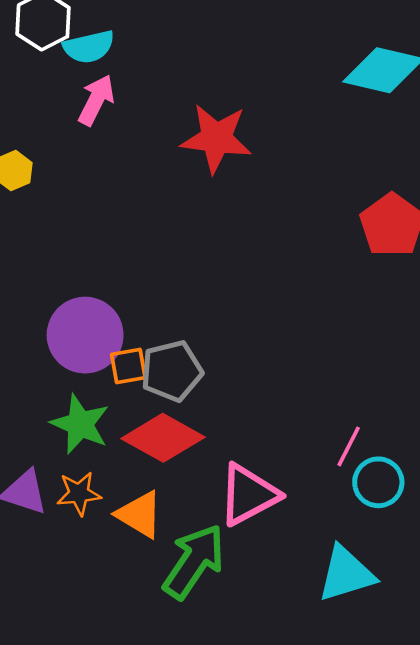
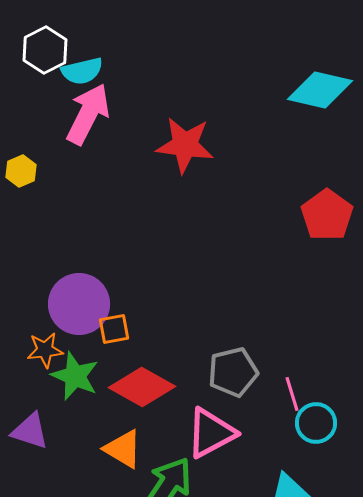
pink arrow: (96, 100) -> (88, 114), size x1.5
gray pentagon: (172, 371) -> (233, 372), moved
pink line: (349, 446) -> (292, 394), turned -44
orange star: (79, 493) -> (45, 350), moved

